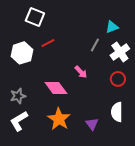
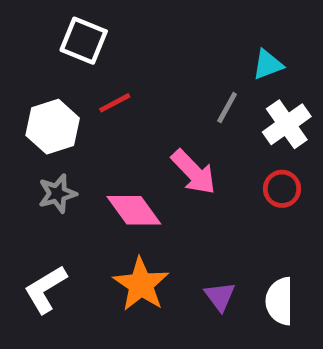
pink arrow: (81, 72) -> (194, 172), size x1.5
gray star: (18, 96) -> (57, 194), moved
white semicircle: (117, 112) -> (280, 301), moved

